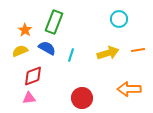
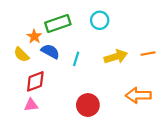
cyan circle: (119, 19) -> (100, 20), moved
green rectangle: (54, 22) -> (58, 23), turned 50
orange star: (25, 30) -> (34, 36), moved
yellow semicircle: (20, 51) -> (21, 55), turned -112

